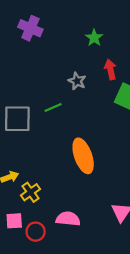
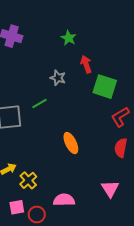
orange ellipse: (83, 156) -> (71, 143), size x0.7

